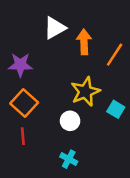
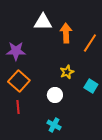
white triangle: (55, 28) -> (43, 22), turned 30
yellow star: (85, 92) -> (67, 72), size x0.6

